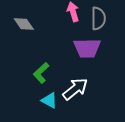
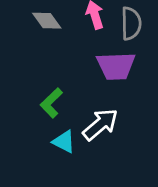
gray diamond: (24, 24) -> (47, 21), moved

